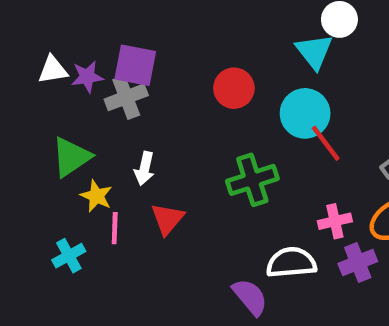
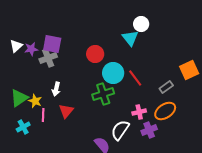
white triangle: (53, 70) -> (16, 46), turned -32
cyan circle: (305, 113) -> (113, 73), moved
green triangle: (71, 157) -> (19, 98), moved
white semicircle: (291, 262) -> (120, 130), turned -50

